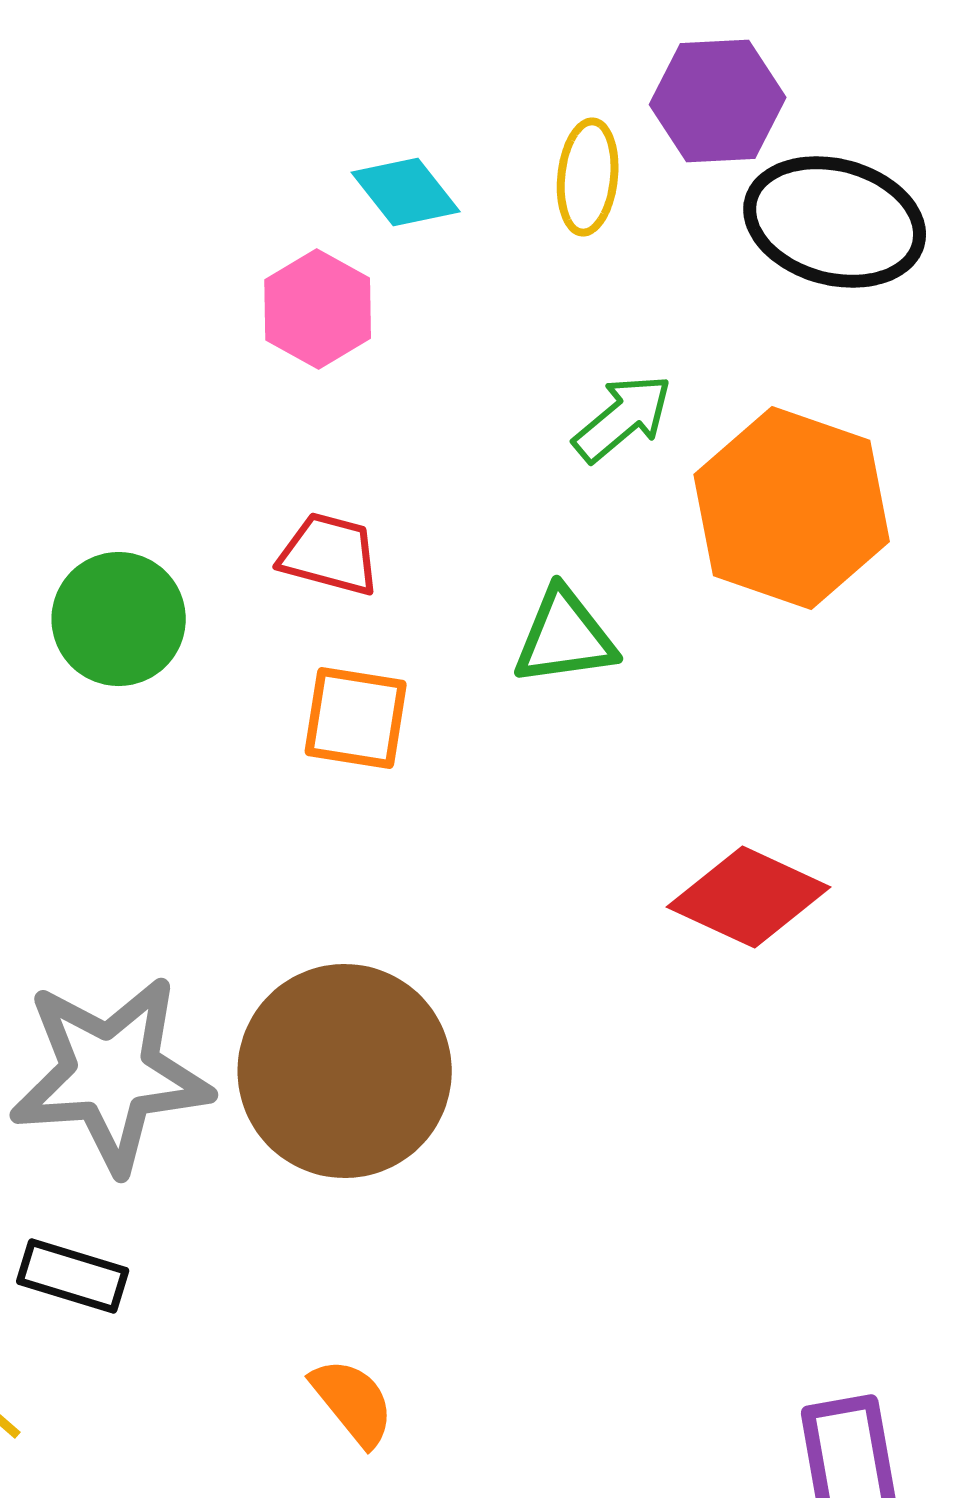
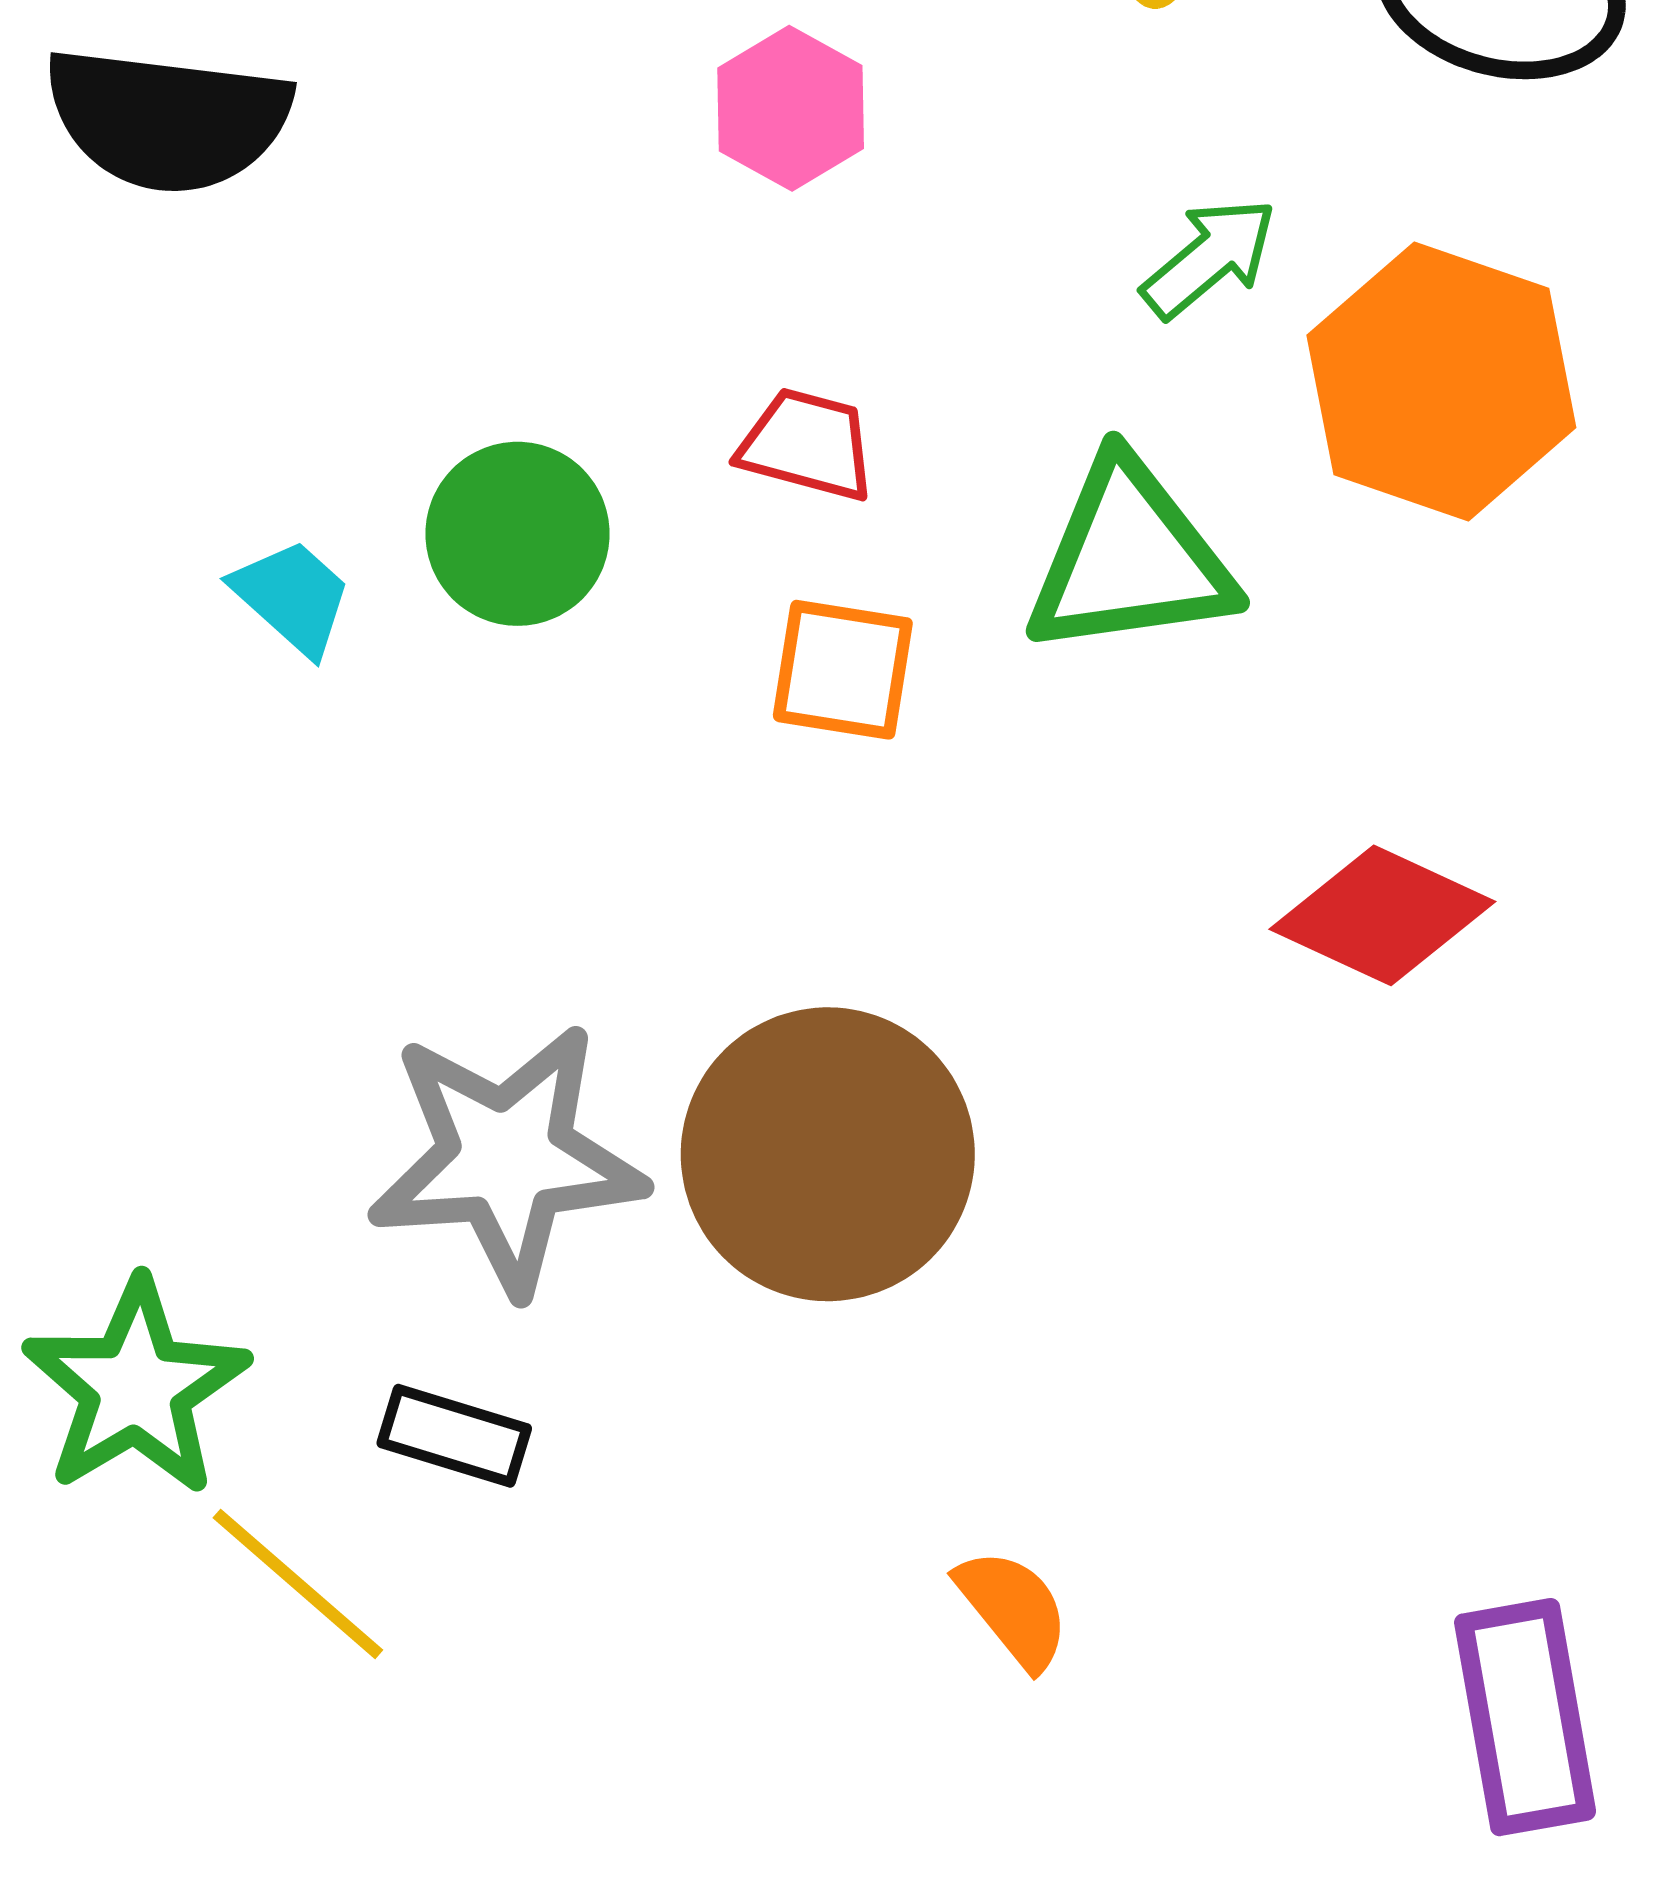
green triangle: (565, 637) -> (1130, 559), size x1.5
orange semicircle: (353, 1402) -> (1013, 1609), moved

